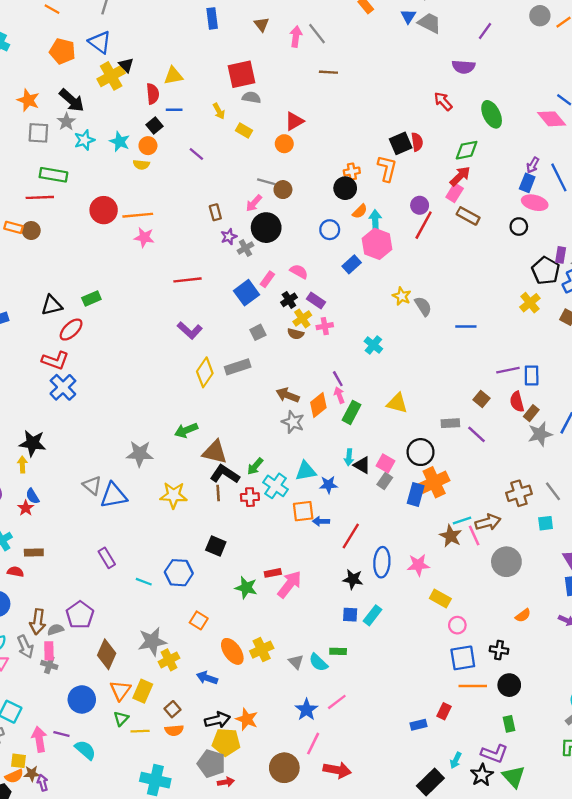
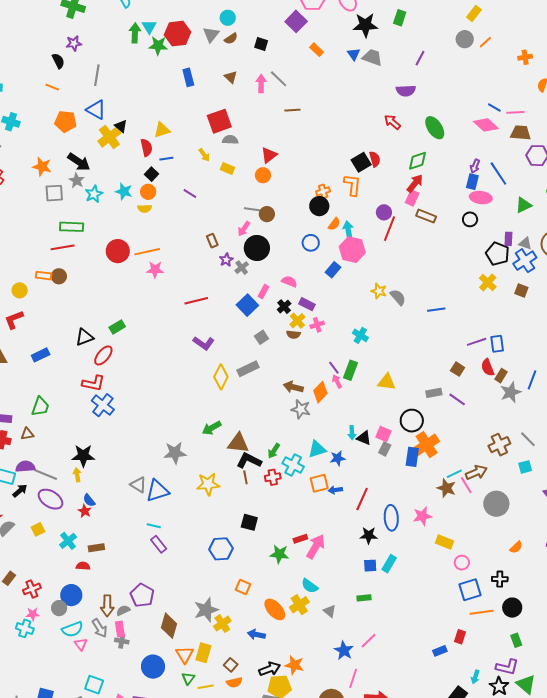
green rectangle: (351, 412) -> (350, 370), moved
cyan line: (144, 582) -> (154, 526), moved
cyan semicircle: (318, 662) -> (310, 586), moved

